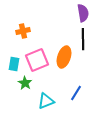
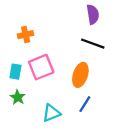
black line: (83, 39) -> (93, 44), turned -70
orange ellipse: (64, 57) -> (80, 75), moved
green star: (25, 83) -> (18, 97), moved

